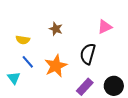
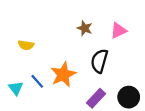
brown star: (56, 29) -> (85, 28), moved
blue line: (28, 62) -> (37, 81), moved

